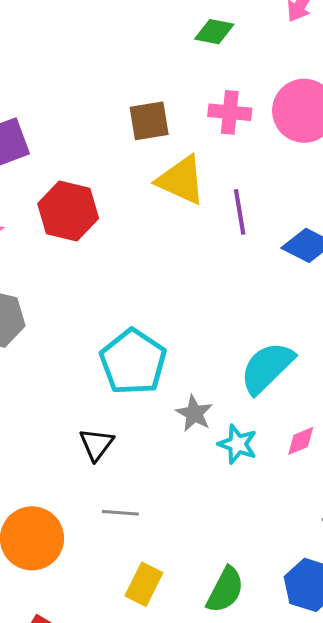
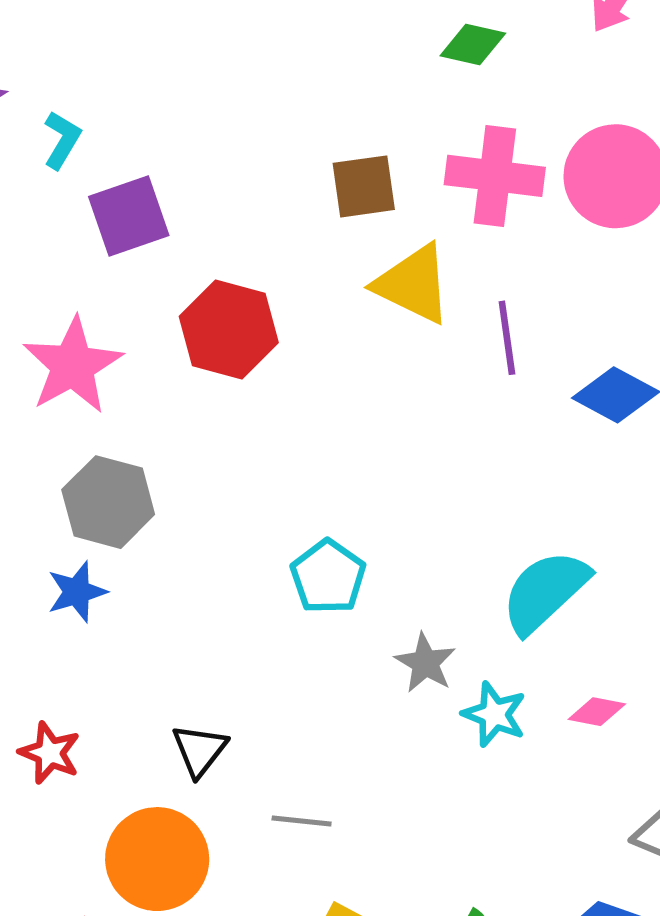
pink cross: (230, 112) -> (495, 176), size x1.4
cyan pentagon: (133, 362) -> (328, 577), size x0.7
pink diamond: (301, 441) -> (597, 712), turned 32
black triangle: (96, 444) -> (200, 750), moved

